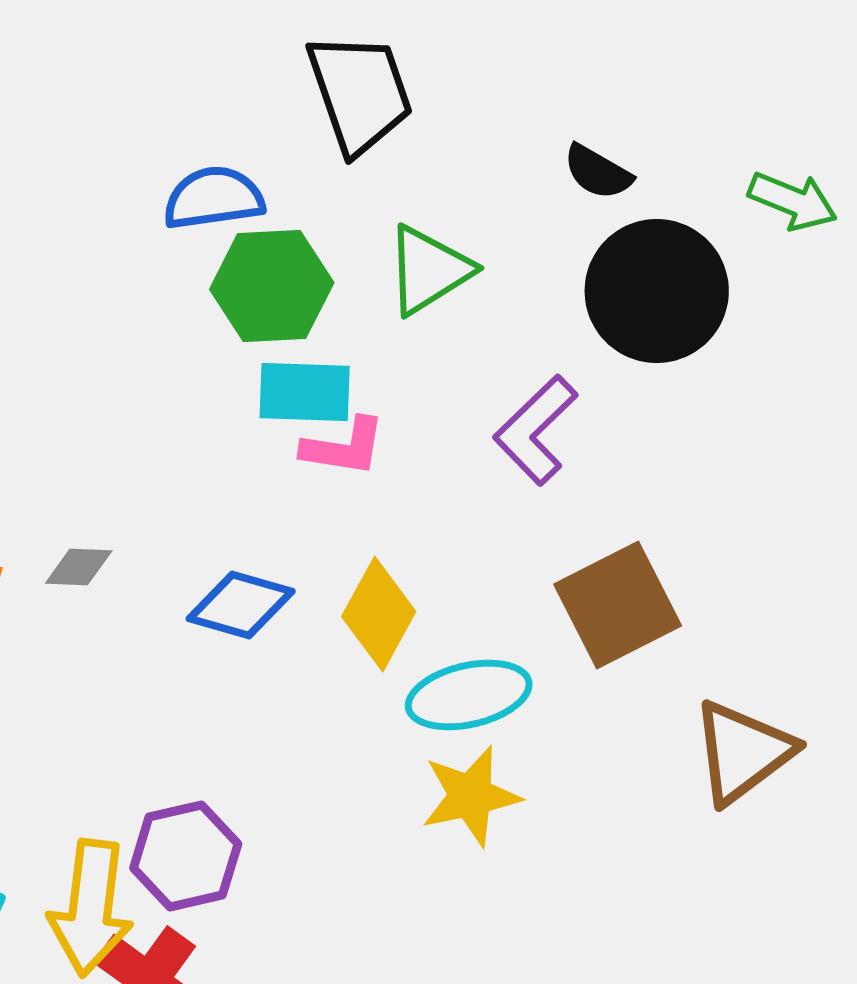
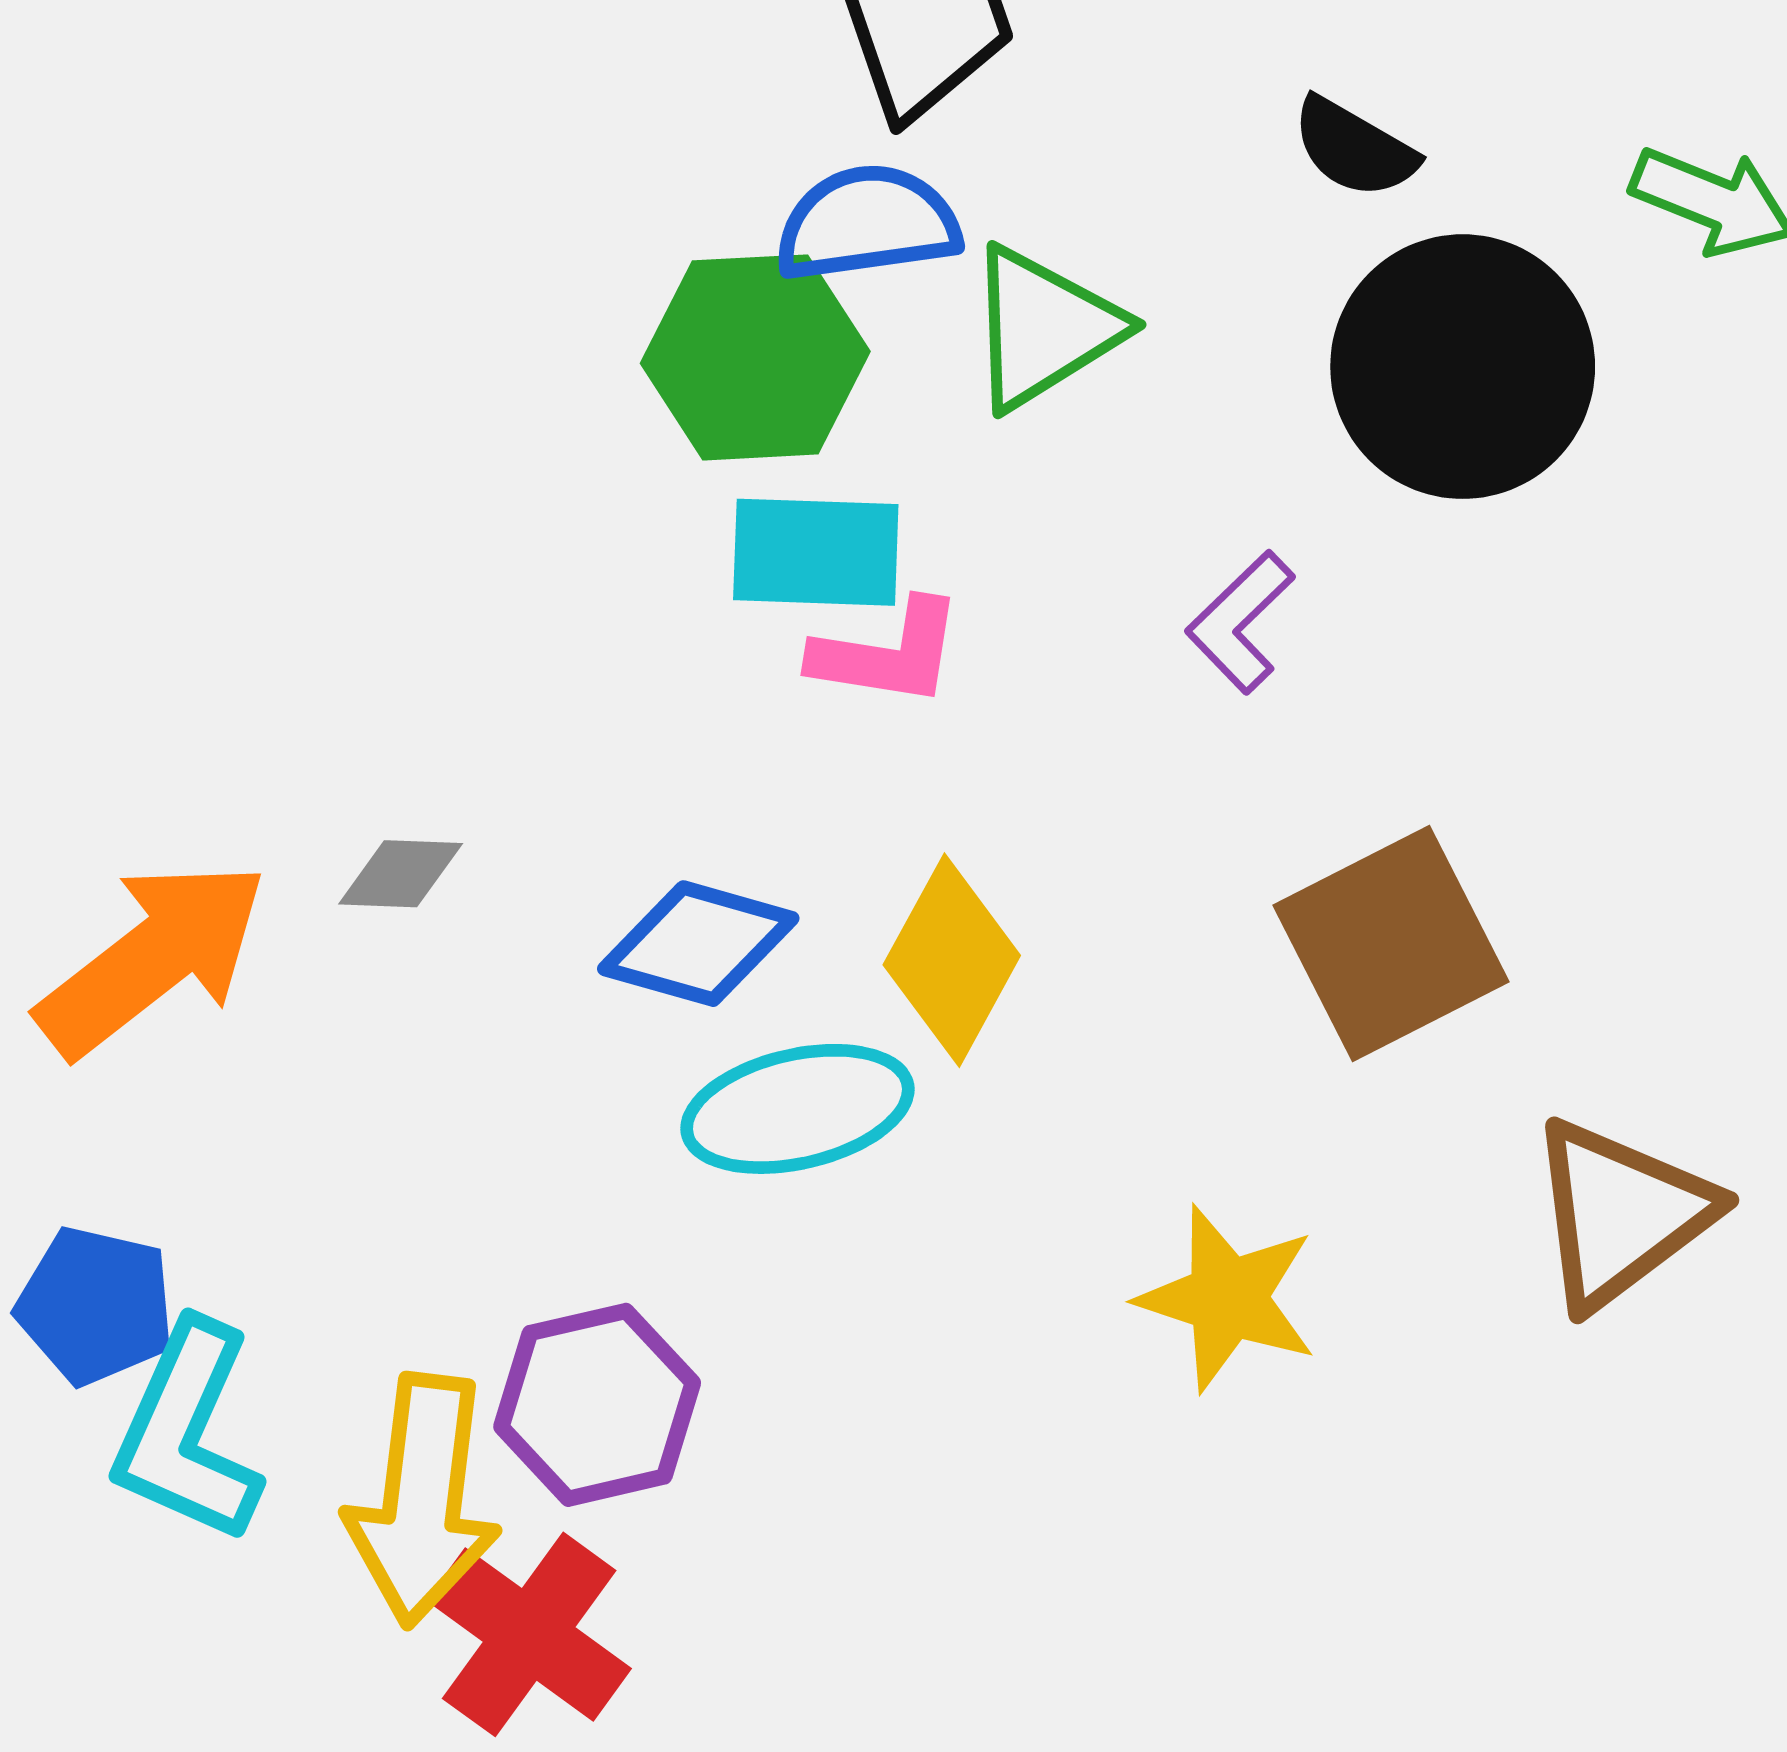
blue semicircle: (214, 198) -> (867, 223), moved
purple L-shape: (536, 430) -> (1240, 622), size x0.7
cyan ellipse: (469, 695) -> (797, 1109), moved
yellow star: (471, 796) -> (1227, 1298), moved, turned 30

